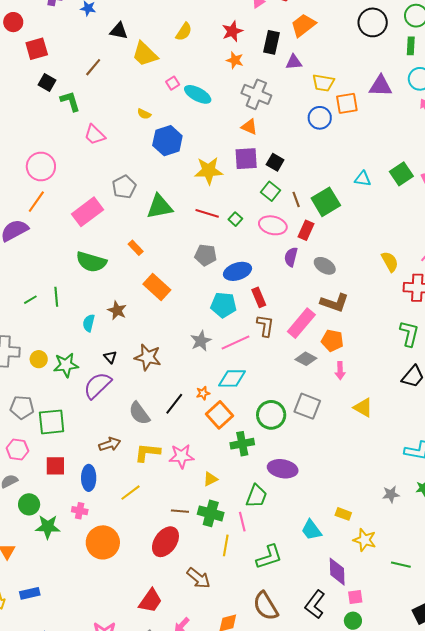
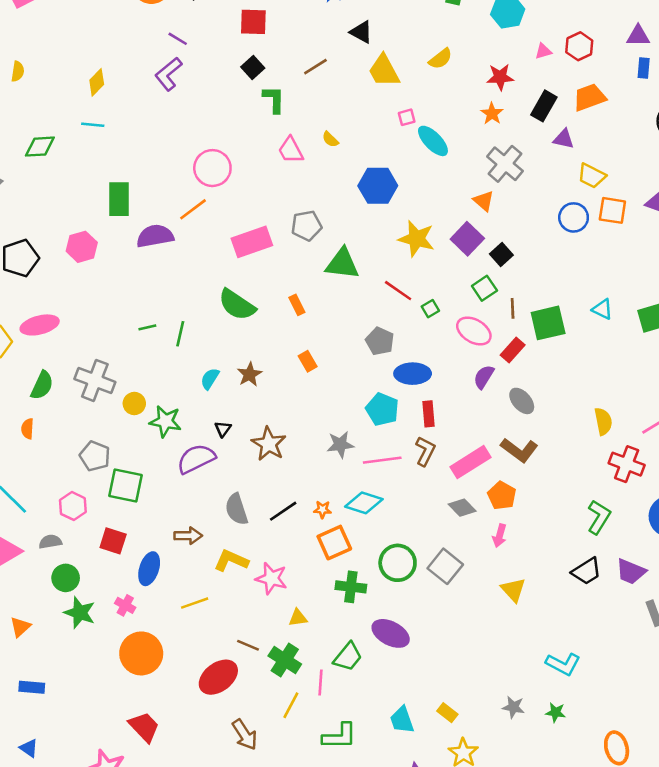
yellow semicircle: (144, 114) -> (330, 139), moved
purple square: (246, 159) -> (467, 239), turned 30
orange rectangle: (157, 287) -> (308, 361), size x0.6
red trapezoid: (150, 601) -> (144, 727), moved, turned -96

